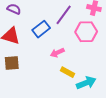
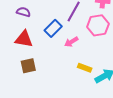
pink arrow: (57, 53) -> (71, 42), moved

